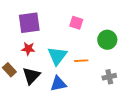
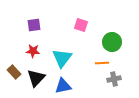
purple square: (29, 23) -> (34, 25), size x0.6
orange line: (81, 61) -> (102, 63), moved

